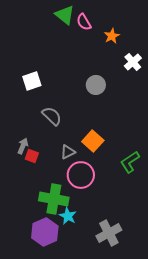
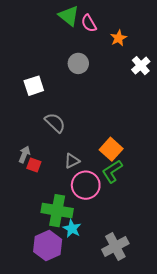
gray circle: (96, 85) -> (78, 63), moved
orange square: (93, 141) -> (111, 149), moved
green L-shape: (130, 162) -> (112, 171), moved

